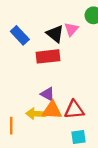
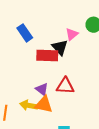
black triangle: (55, 34) -> (60, 47), moved
red triangle: (74, 110) -> (65, 86), moved

